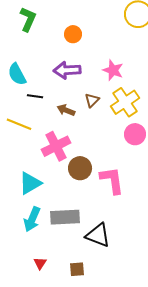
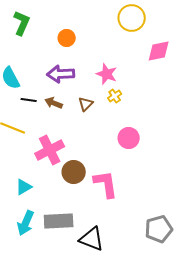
yellow cross: (125, 102) -> (115, 96), moved, size x0.5
brown arrow: (66, 110) -> (54, 103), moved
cyan triangle: (30, 183) -> (24, 187), size x0.7

